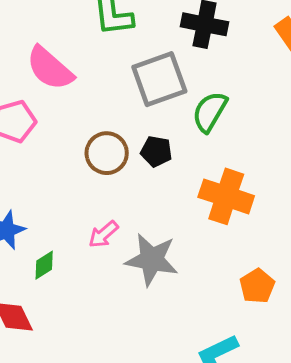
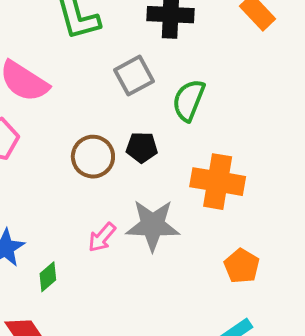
gray square: (159, 79) -> (134, 76), size x0.7
gray star: (152, 260) -> (153, 225), moved
orange pentagon: (257, 286) -> (242, 266), moved

